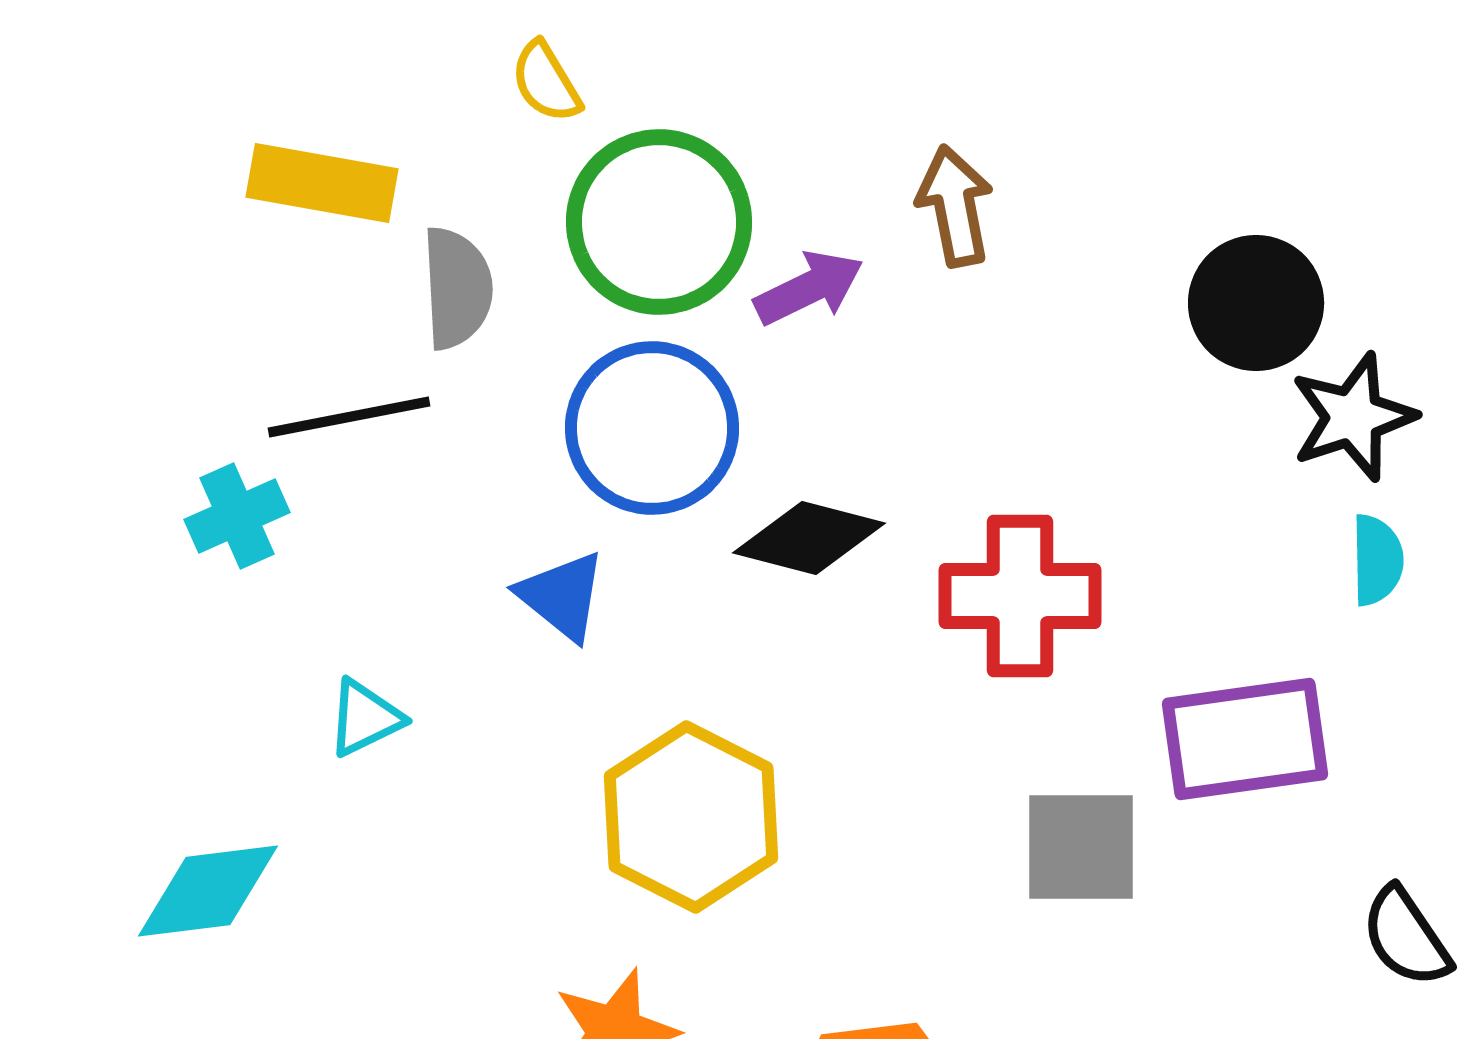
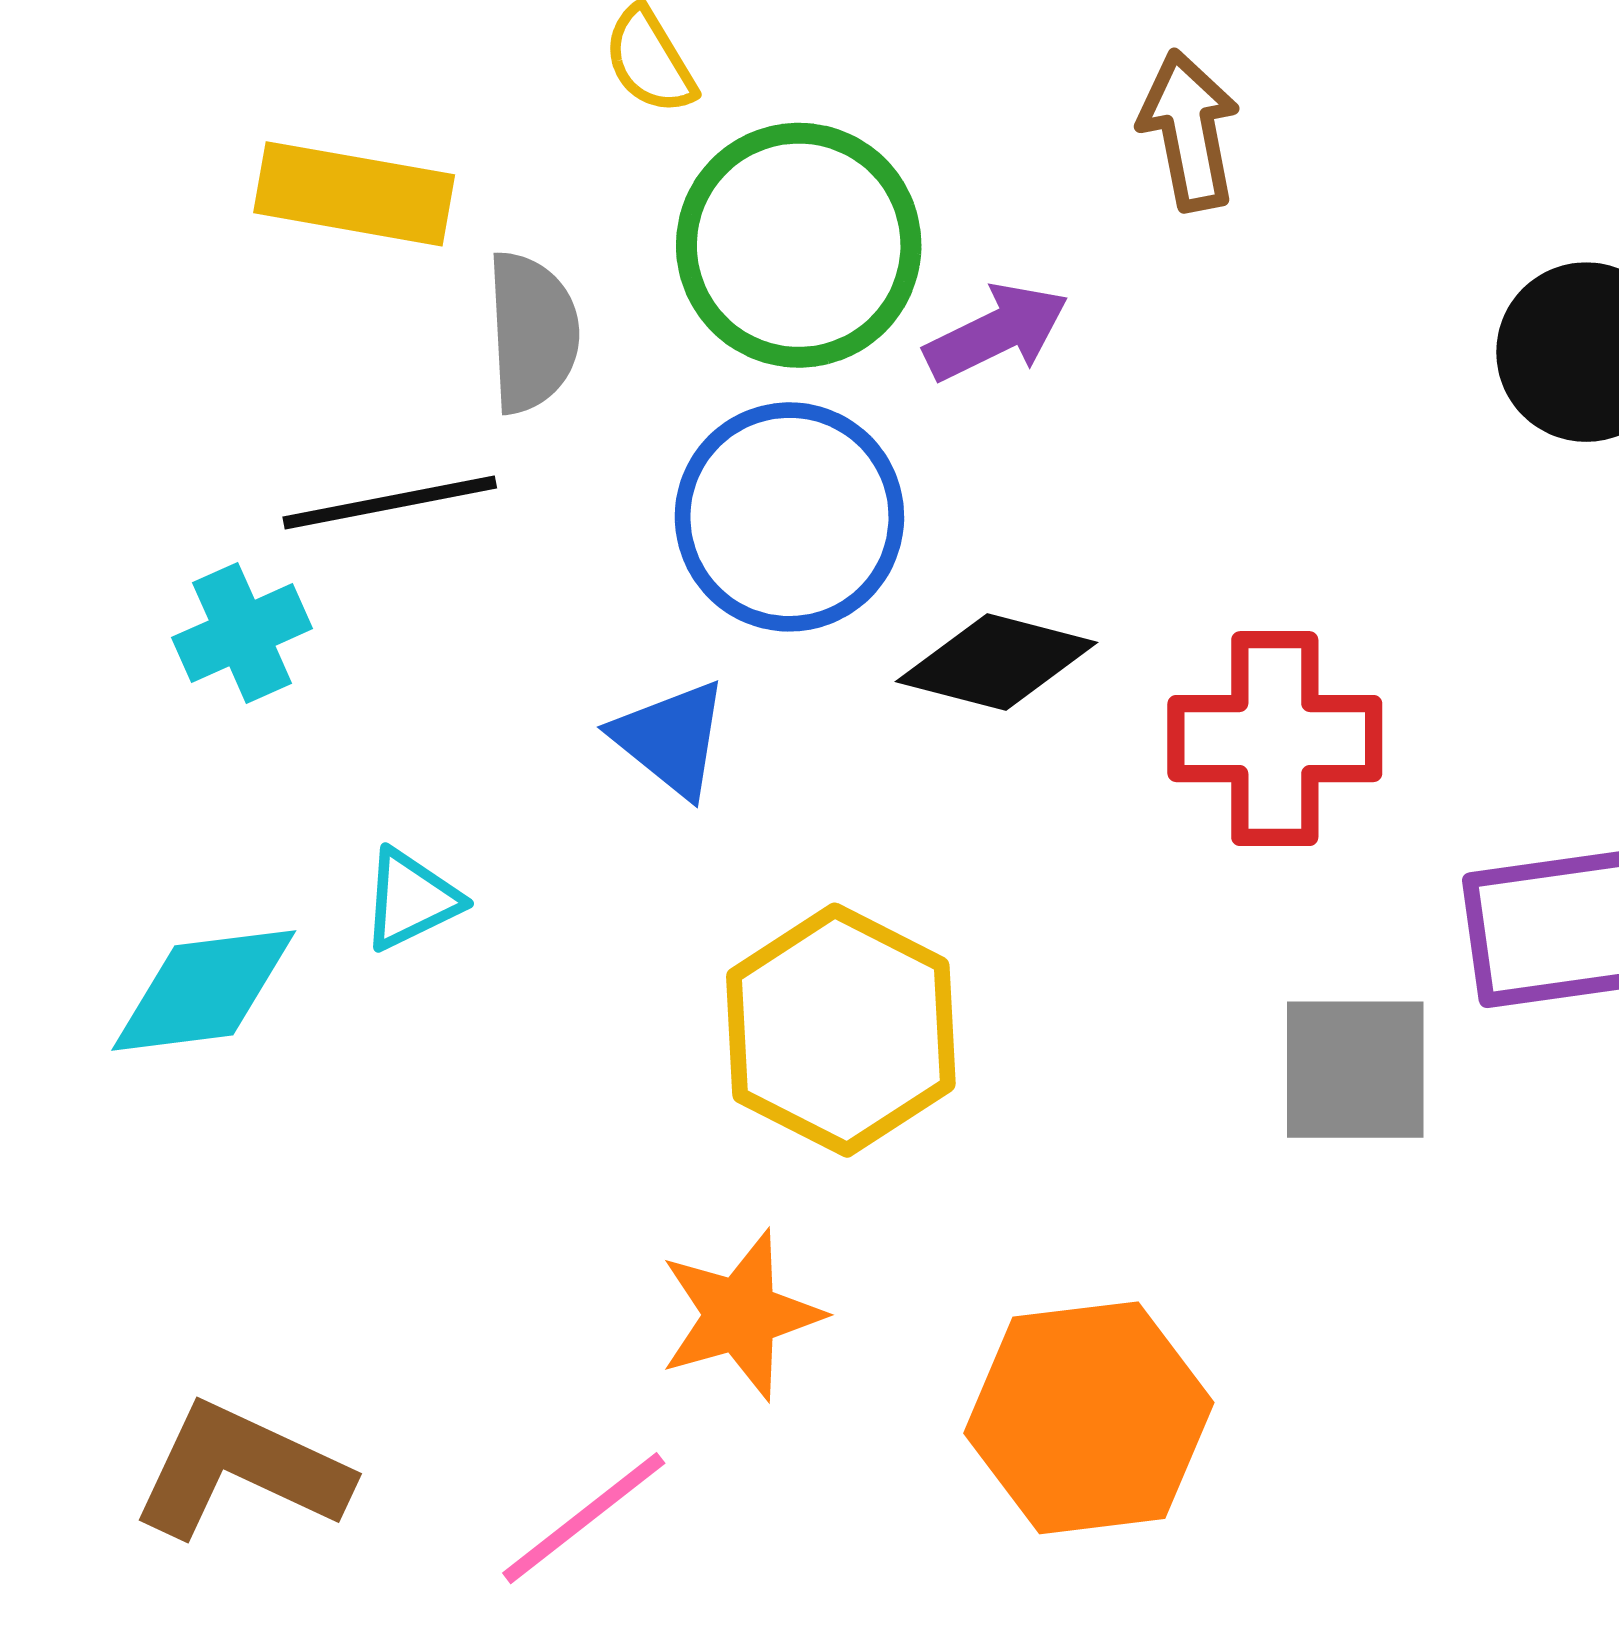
brown arrow: (955, 206) -> (1189, 130), moved
cyan diamond: (208, 891) -> (204, 990), moved

